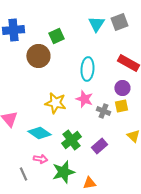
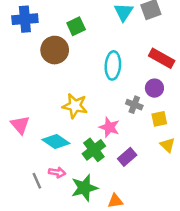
pink star: (84, 99) -> (109, 127), moved
yellow square: (121, 106) -> (159, 119), moved
gray cross: (103, 111) -> (134, 105), moved
gray line: (23, 174) -> (37, 181), moved

